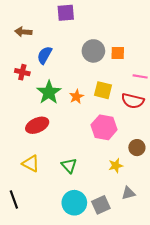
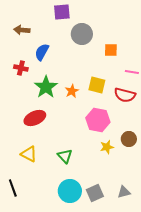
gray circle: (93, 51) -> (82, 34), moved
yellow star: (116, 166) -> (107, 147), moved
gray triangle: (128, 193) -> (124, 192), moved

